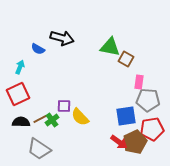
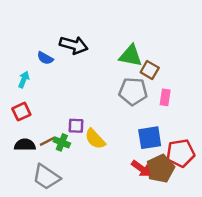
red square: (18, 94) -> (21, 112), size x0.7
gray pentagon: (148, 100) -> (133, 91), moved
green cross: (52, 120) -> (62, 142), turned -32

